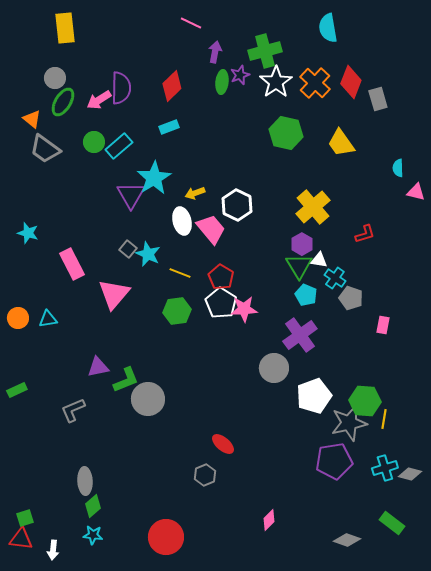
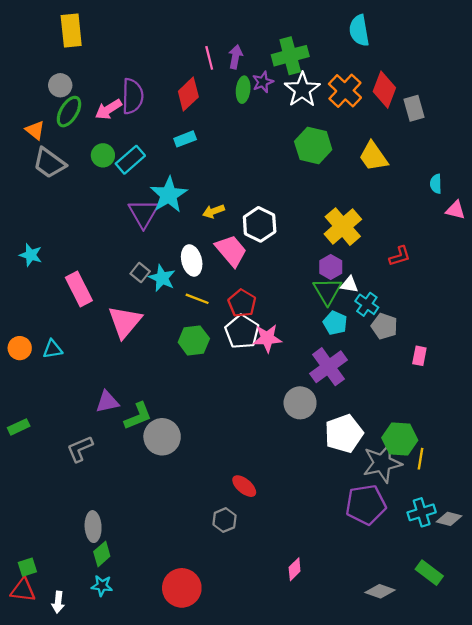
pink line: (191, 23) -> (209, 58), moved, turned 50
white ellipse: (182, 221) -> (192, 260), moved

